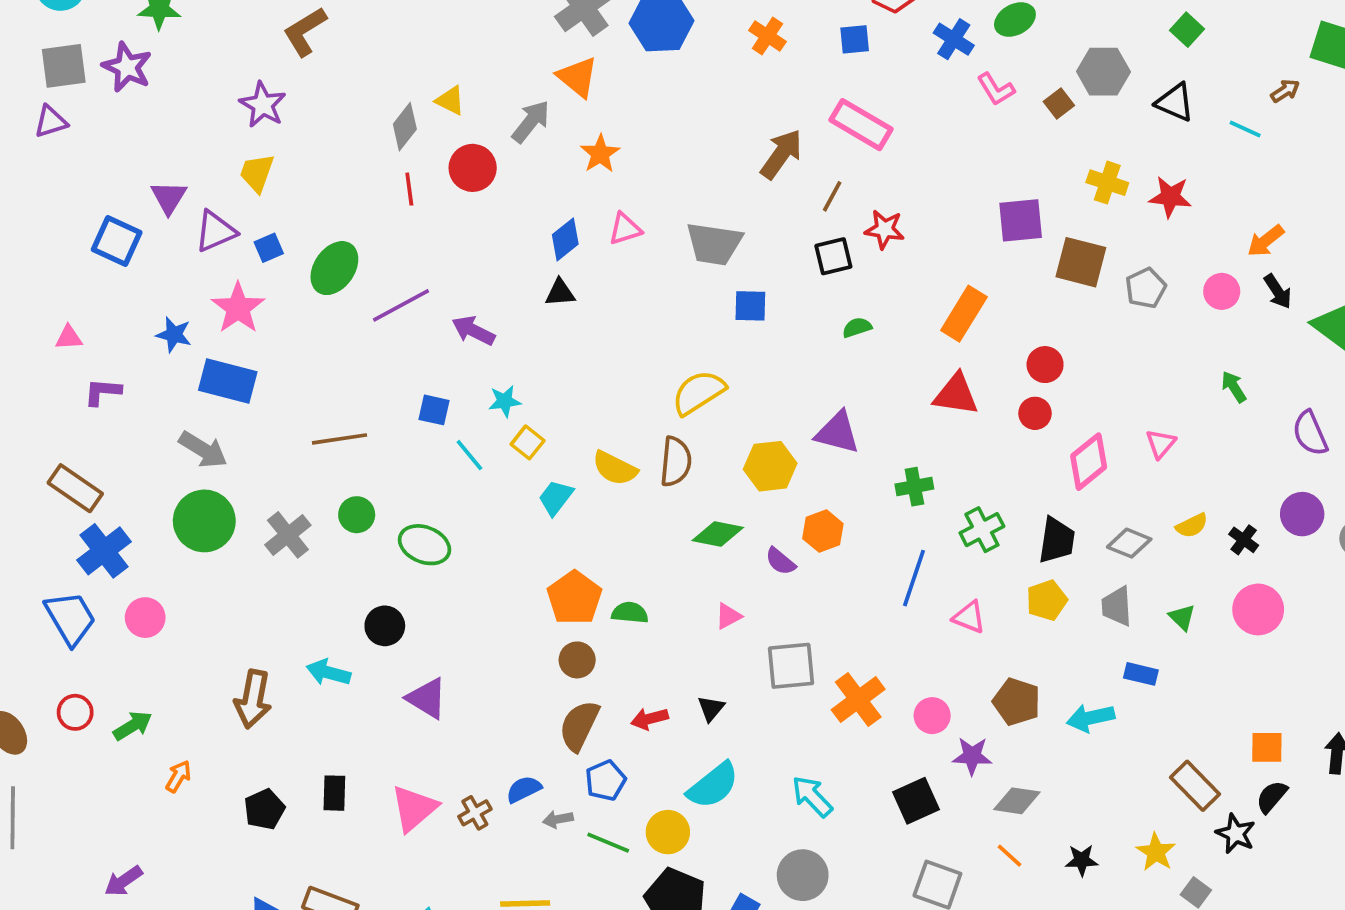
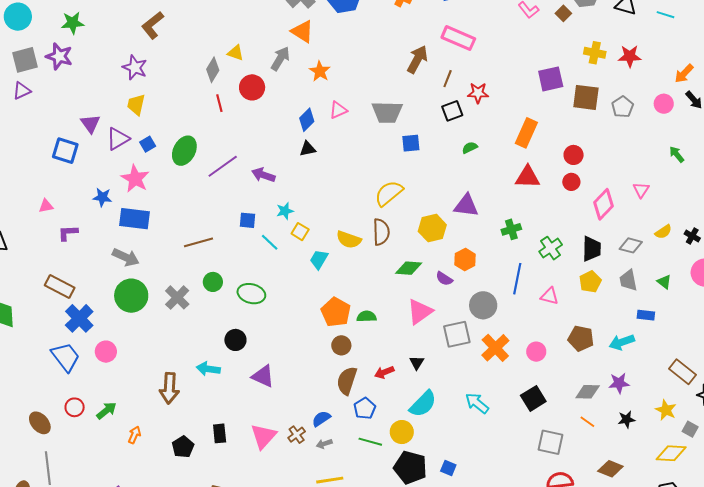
pink triangle: (728, 616) -> (420, 312), size x1.8
purple star: (972, 756) -> (619, 383), moved
gray arrow: (558, 819) -> (324, 444), moved
gray circle: (803, 875) -> (483, 305), moved

